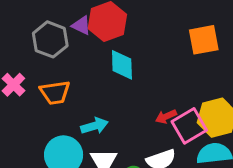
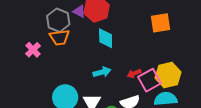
orange trapezoid: (55, 93) -> (59, 37), moved
cyan arrow: (94, 126) -> (102, 72), moved

